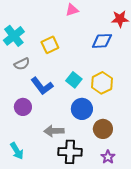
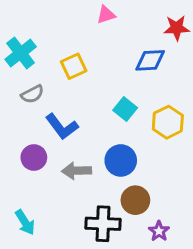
cyan square: (74, 80) -> (125, 109), moved
yellow hexagon: (102, 83) -> (168, 122), moved
brown circle: (103, 129) -> (135, 200), moved
gray arrow: (54, 131) -> (77, 171), moved

